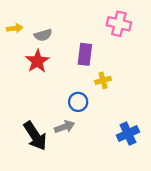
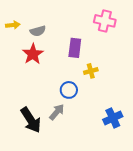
gray arrow: (65, 127) -> (57, 112), turned -30

